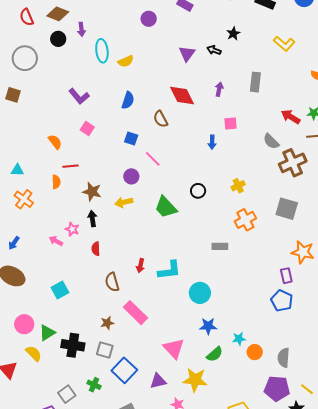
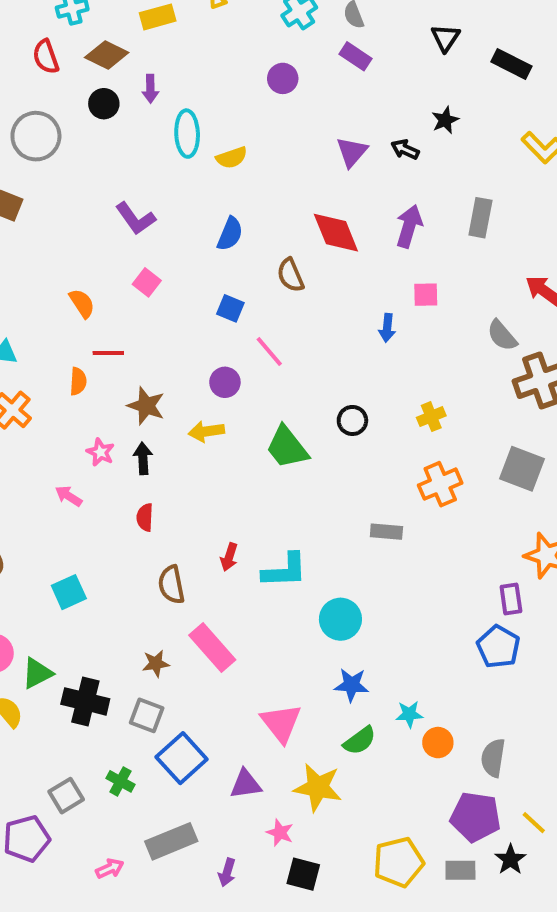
purple arrow: (219, 89) -> (409, 226), size x1.5
pink star: (72, 229) -> (100, 452), moved

